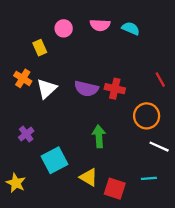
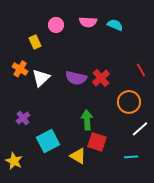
red cross: (115, 89) -> (101, 78), turned 36
white line: (159, 147) -> (140, 129), turned -66
red square: (115, 189) -> (97, 142), moved

